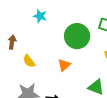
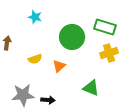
yellow semicircle: (29, 61) -> (35, 59), moved, turned -72

